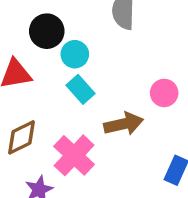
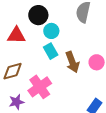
brown arrow: (124, 124) -> (72, 62), moved, turned 70

